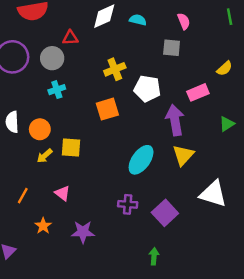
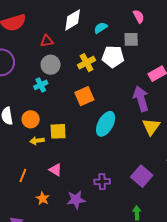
cyan semicircle: (138, 20) -> (101, 28), moved, turned -40
gray circle: (52, 58) -> (51, 65), moved
white pentagon: (147, 89) -> (113, 57), moved
yellow arrow: (45, 156) -> (37, 141), turned 40
cyan ellipse: (141, 160) -> (106, 124), moved
purple cross: (128, 204) -> (102, 182), moved

